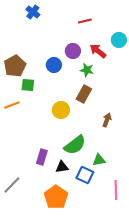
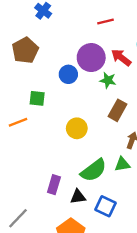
purple circle: (73, 51) -> (91, 58), size x1.5
brown pentagon: (15, 66) -> (25, 50), moved
brown rectangle: (84, 94) -> (118, 110), moved
green triangle: (99, 160) -> (122, 164), moved

